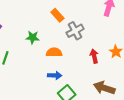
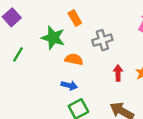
orange rectangle: (57, 15) -> (75, 18), moved
green star: (33, 37) -> (53, 38), size x1.5

